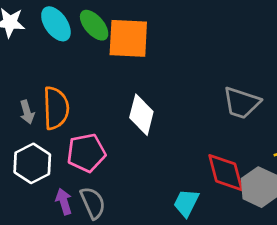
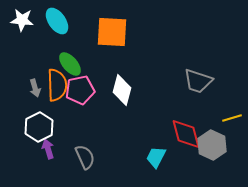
green ellipse: (94, 25) -> (70, 64), moved
pink pentagon: (86, 153) -> (80, 90), moved
purple arrow: (64, 202) -> (48, 149), moved

